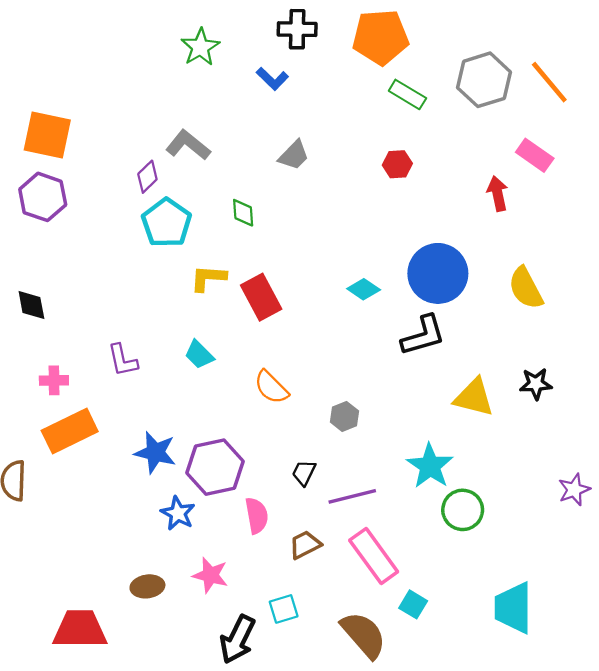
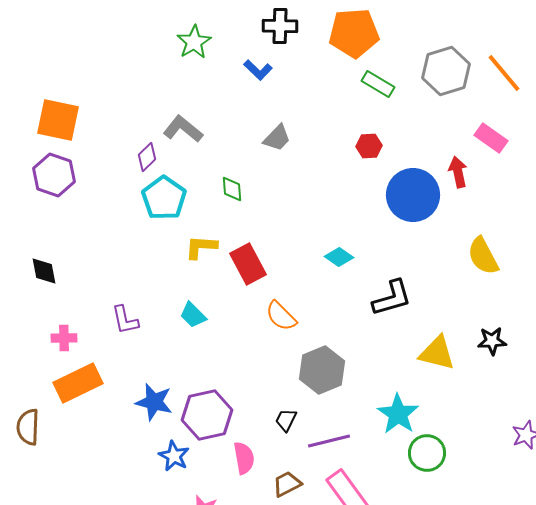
blue circle: (438, 273) -> (413, 195), moved
orange semicircle: (271, 387) -> (281, 316), moved
gray hexagon: (344, 416) -> (322, 370), size x1.8

